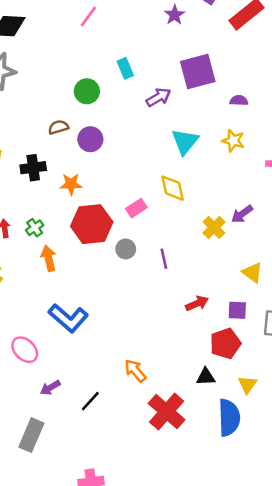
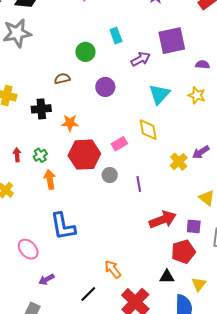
purple circle: (90, 139) -> (105, 87), moved
red arrow: (197, 303) -> (163, 220), size x1.5
blue L-shape: (68, 318) -> (63, 226), turned 36
black line: (90, 401) -> (88, 294), moved

